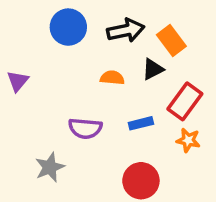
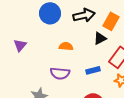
orange rectangle: (171, 41) -> (111, 21), turned 66
orange semicircle: (112, 78) -> (66, 46), moved

